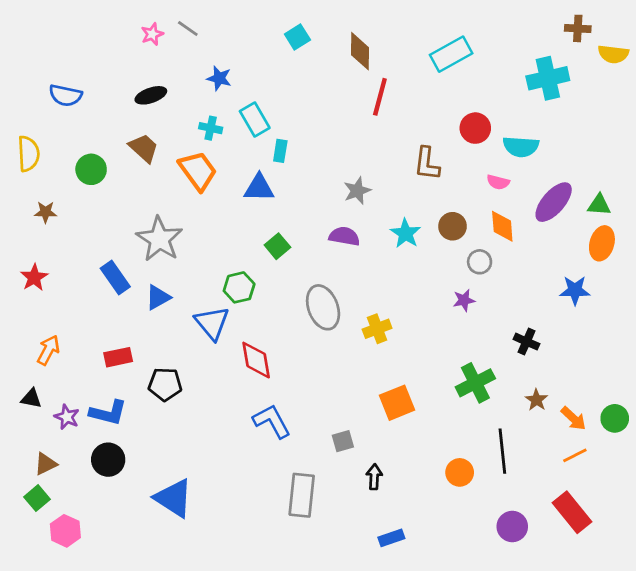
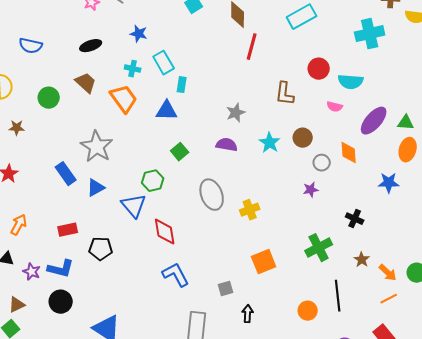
orange diamond: (502, 226) -> (349, 153), moved

